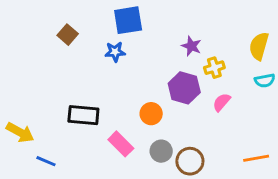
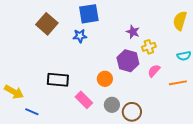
brown square: (68, 35) -> (47, 24), size x1.5
yellow semicircle: (259, 46) -> (180, 21), moved
orange line: (256, 158) -> (178, 83), moved

